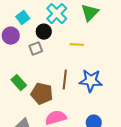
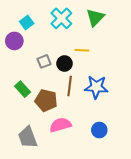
black circle: (44, 32) -> (65, 63), moved
gray square: (36, 49) -> (44, 61), moved

